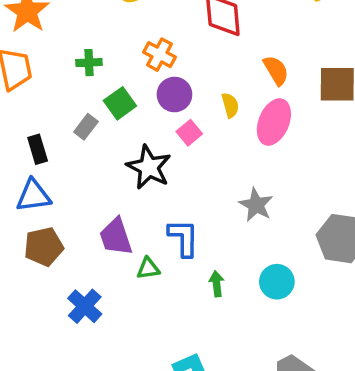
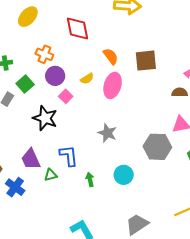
yellow semicircle: (230, 105) -> (87, 79), turned 80
blue cross: (85, 306) -> (15, 187), moved

